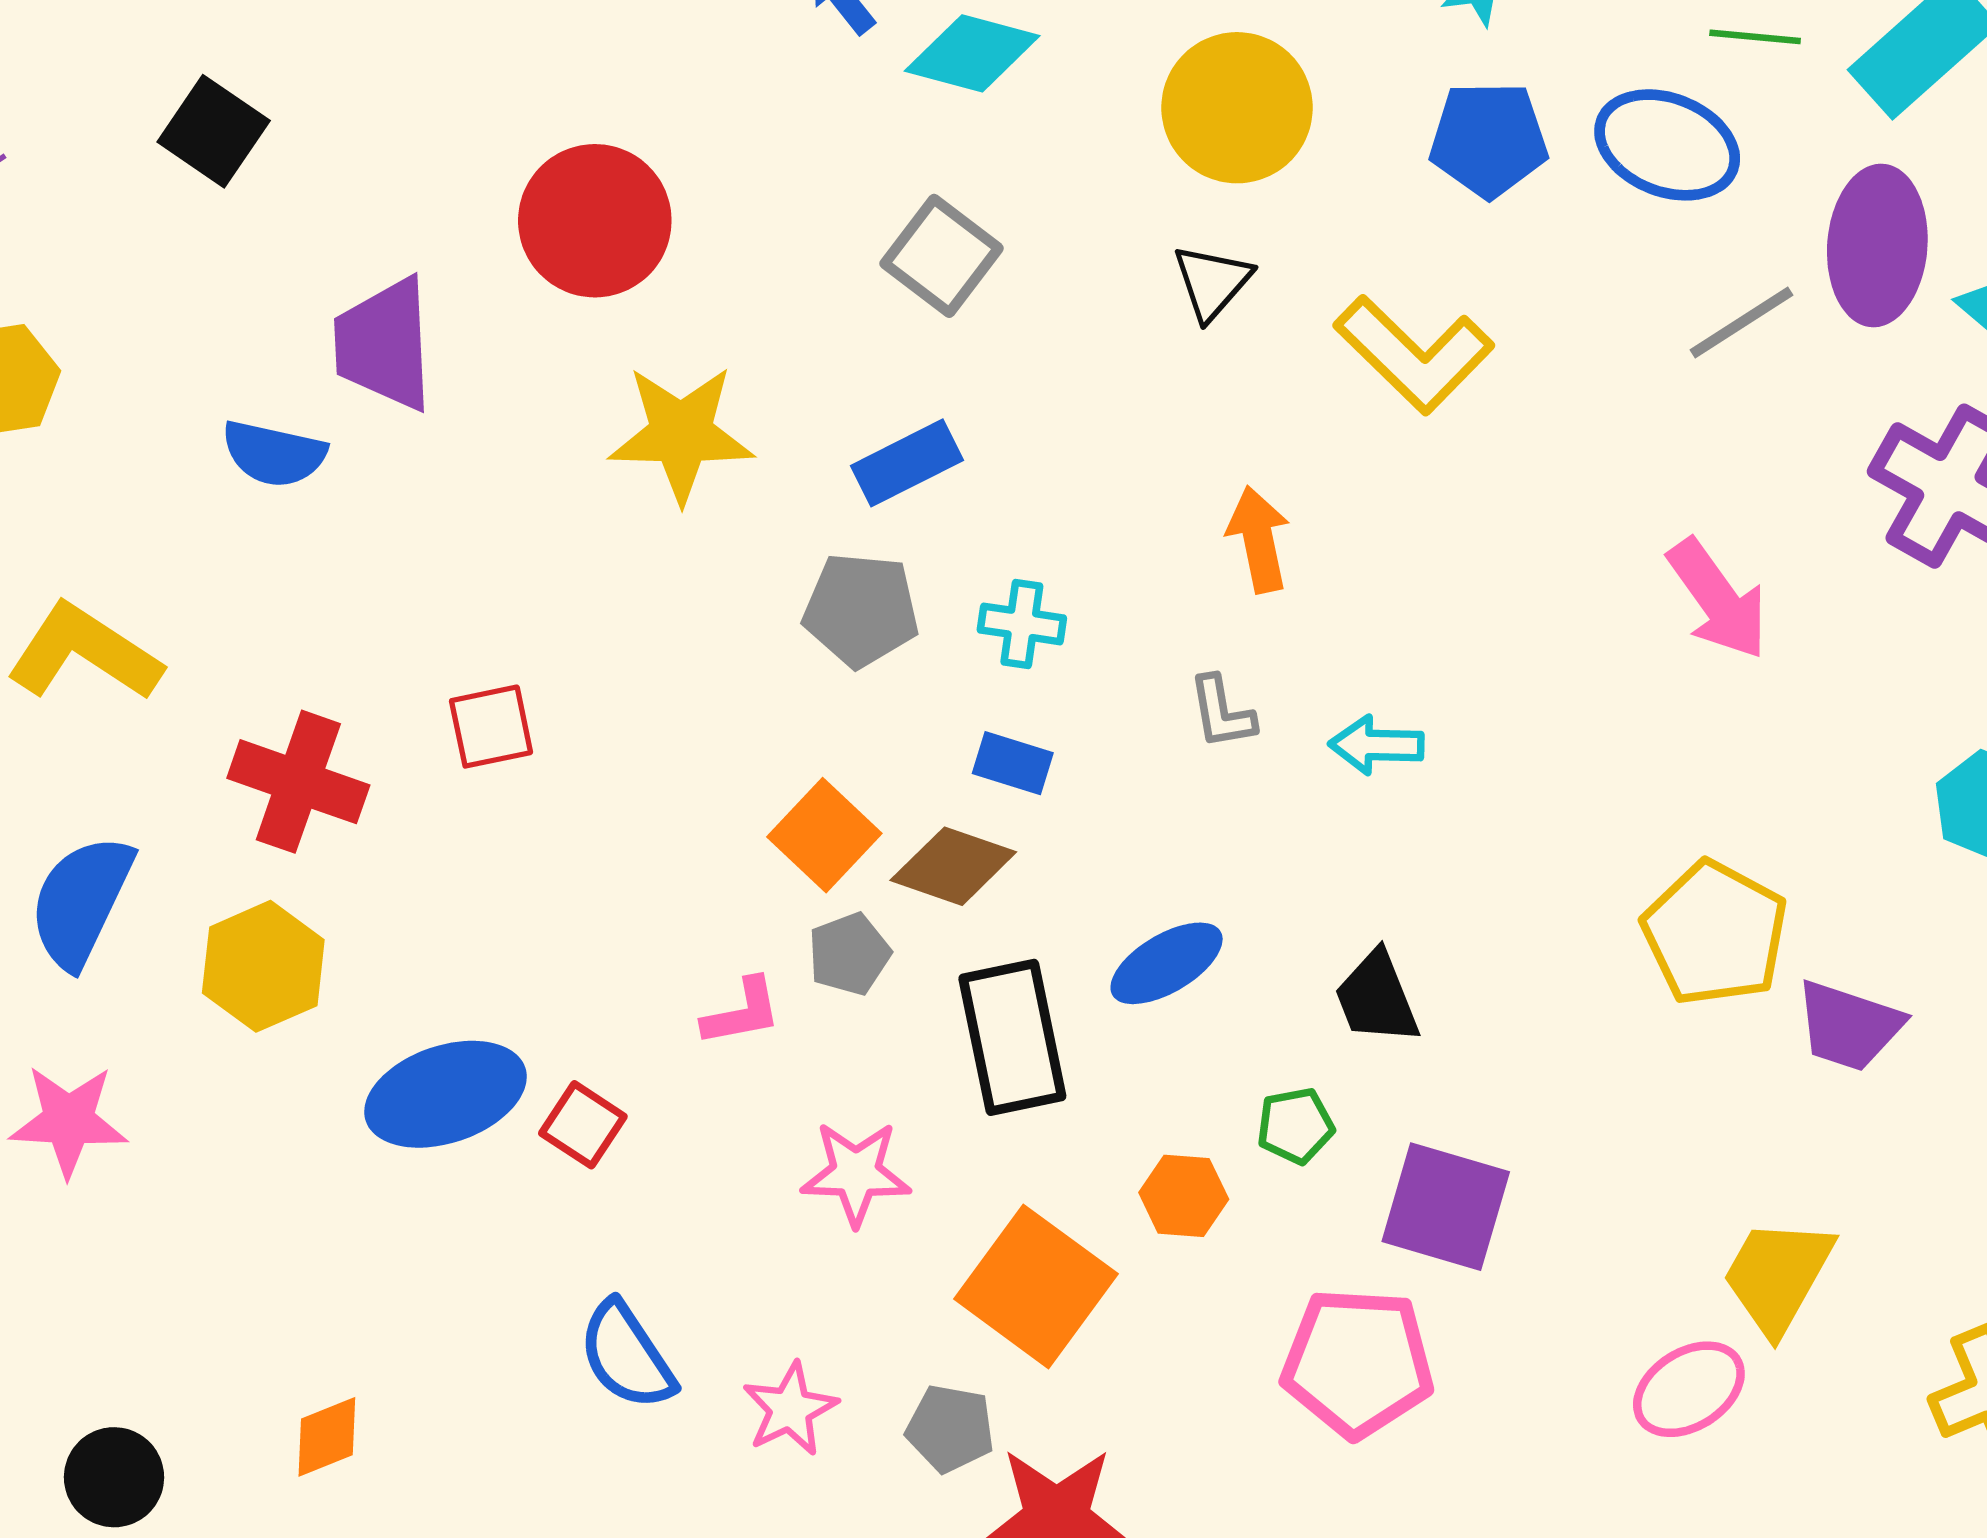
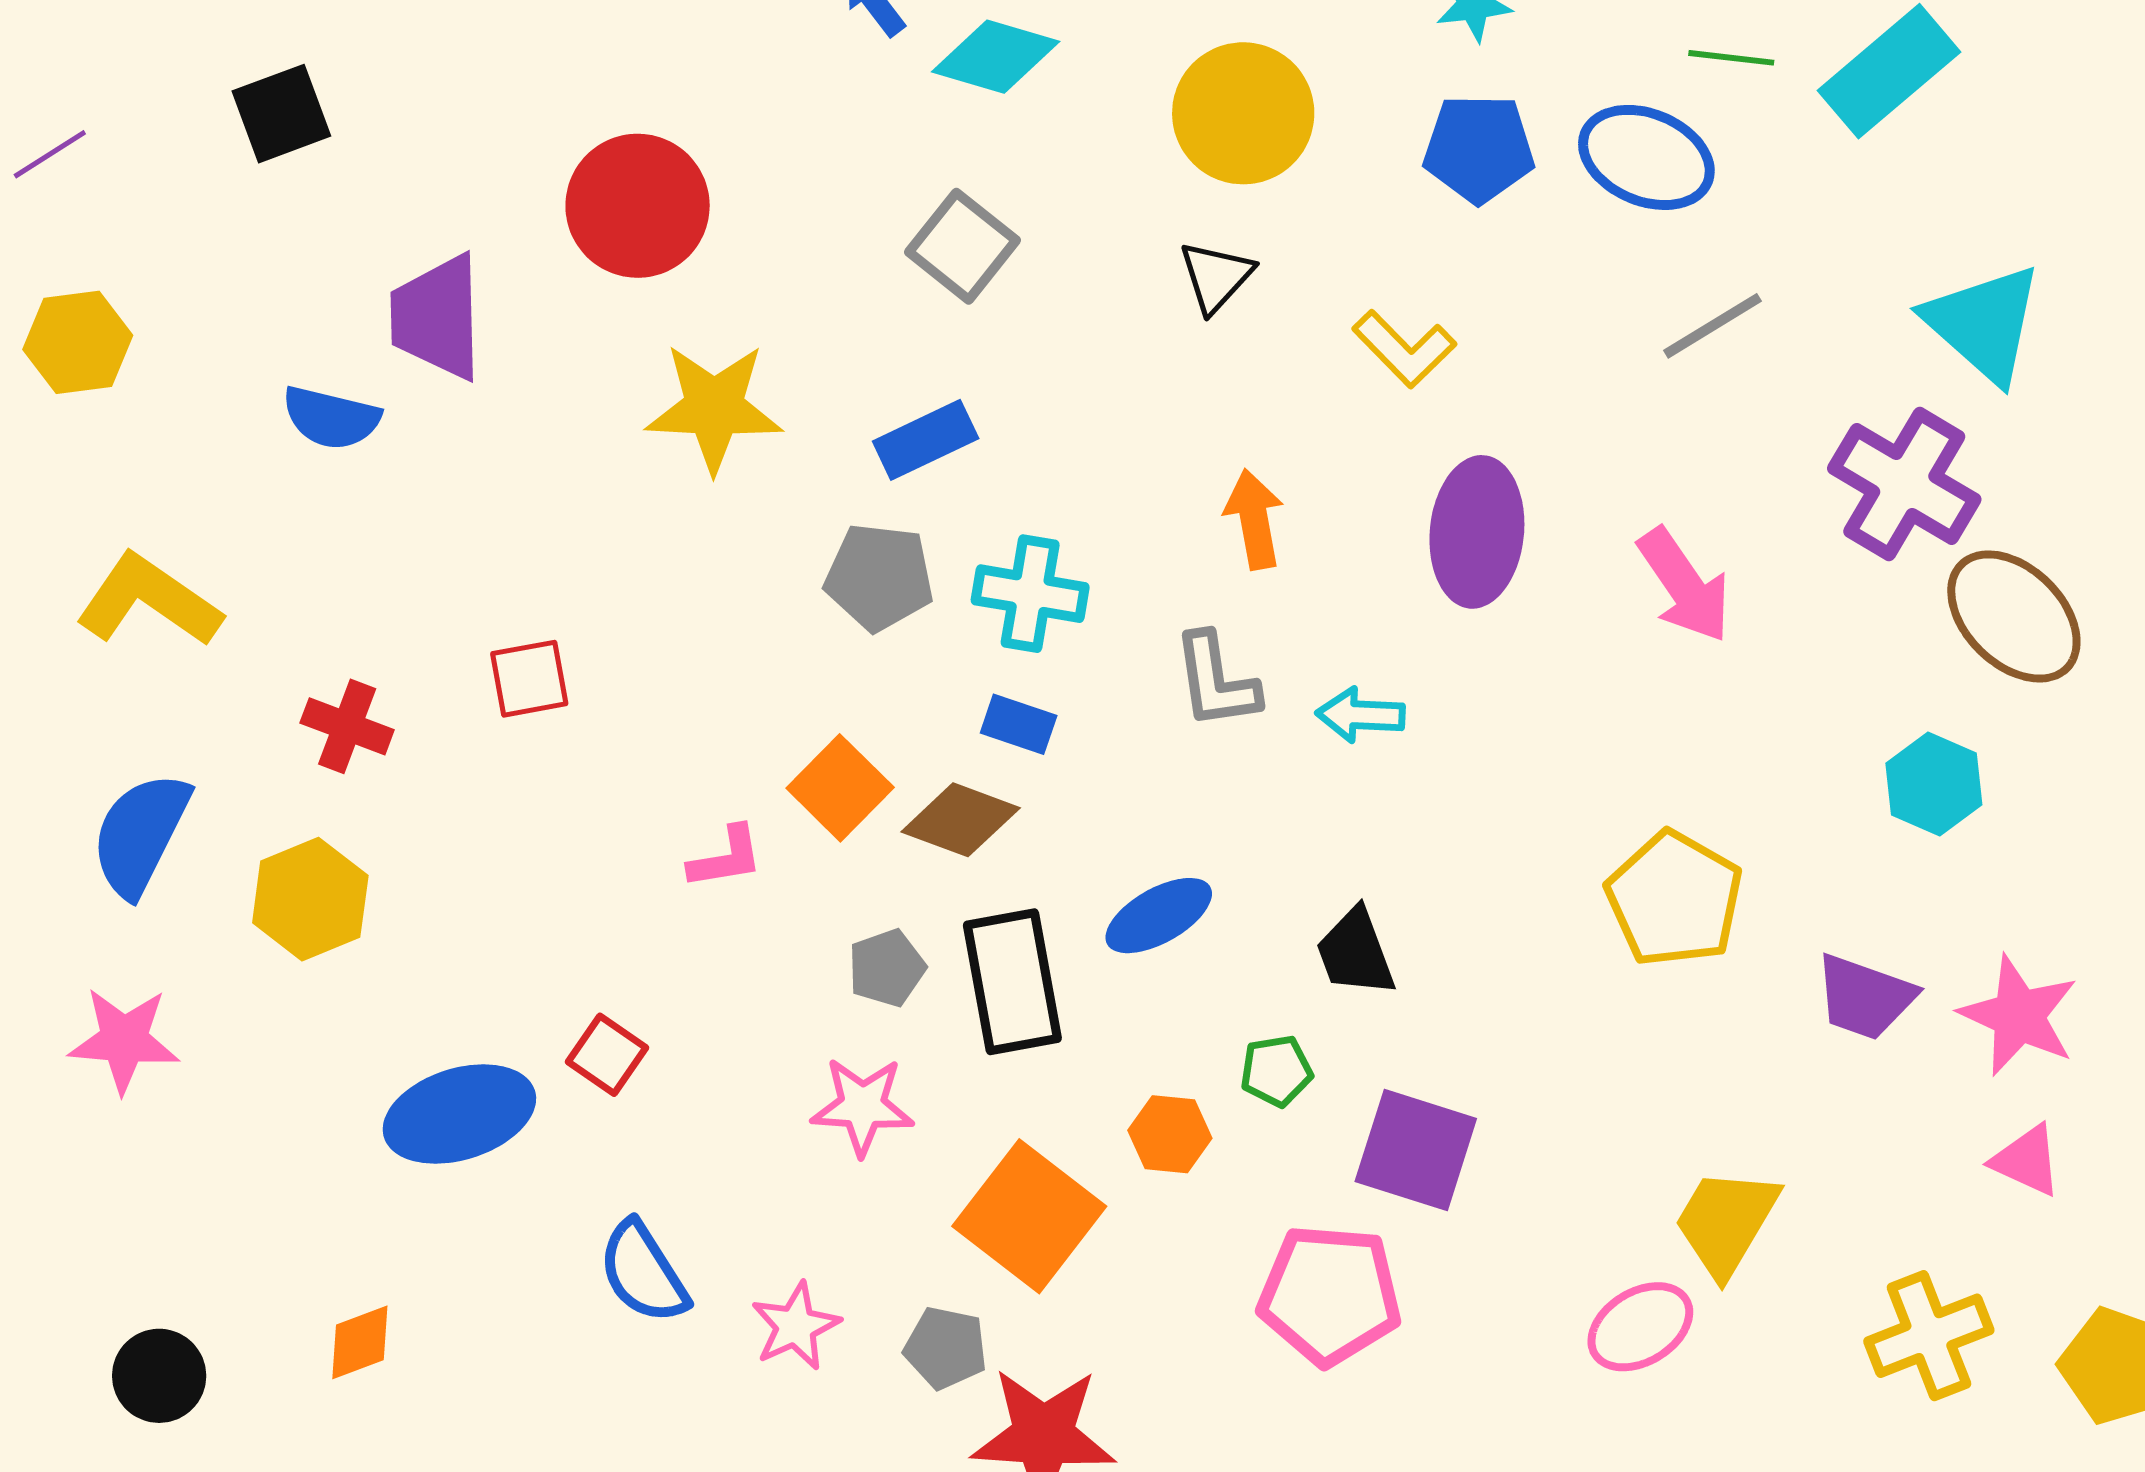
black square: (214, 131) -> (281, 114), turned 34
purple ellipse: (1877, 245) -> (1477, 532), moved
yellow L-shape: (1414, 354) -> (1404, 349), size x0.7
cyan cross: (1022, 624) -> (1030, 594), size x1.4
gray L-shape: (1222, 712) -> (1216, 681), size x1.4
red cross: (298, 782) -> (347, 726), size x0.7
gray pentagon: (849, 954) -> (887, 968), moved
pink L-shape: (742, 1012) -> (726, 858), moved
purple trapezoid: (1849, 1026) -> (1865, 997), moved
blue ellipse: (445, 1094) -> (459, 1114), moved

